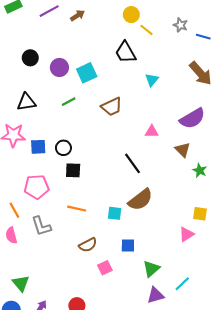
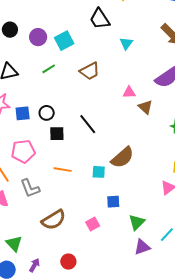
brown triangle: (183, 150) -> (145, 107), moved
black line: (132, 163) -> (88, 124), moved
brown semicircle: (88, 245) -> (54, 220), moved, size x1.4

